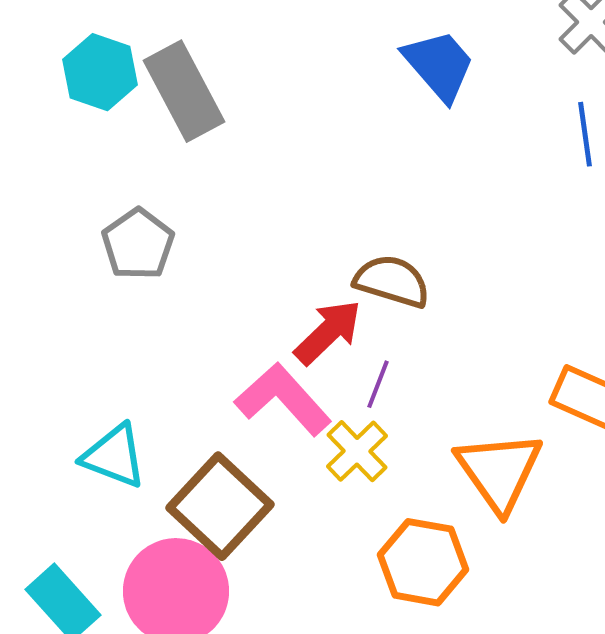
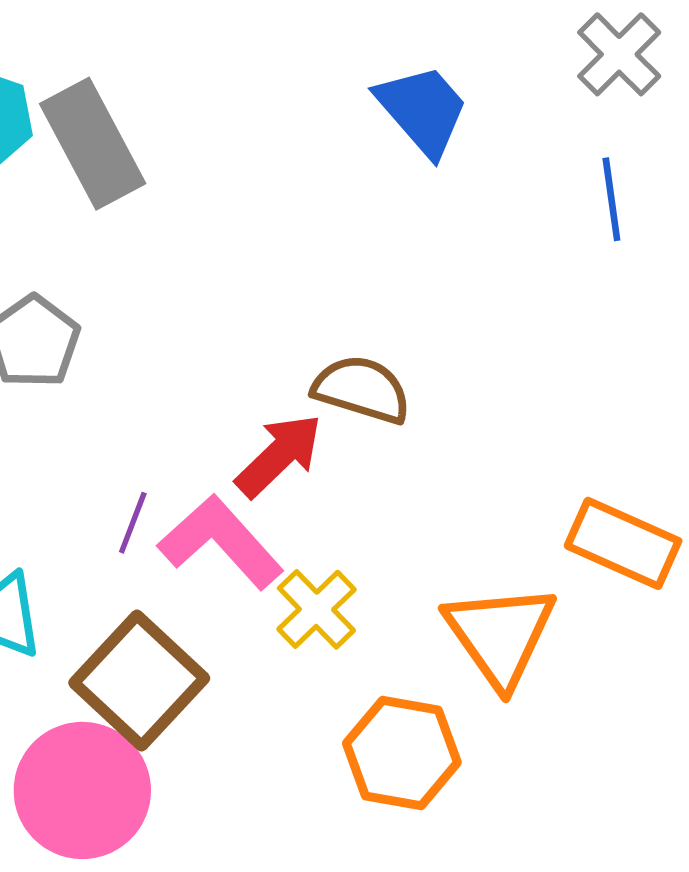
purple line: (378, 384) -> (133, 523), moved

